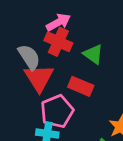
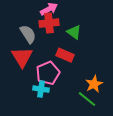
red cross: (58, 42) -> (49, 23), turned -30
red triangle: (39, 78) -> (22, 57), moved

